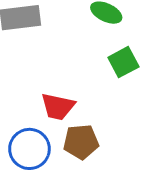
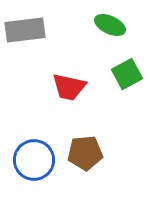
red trapezoid: (58, 106) -> (69, 87), moved

